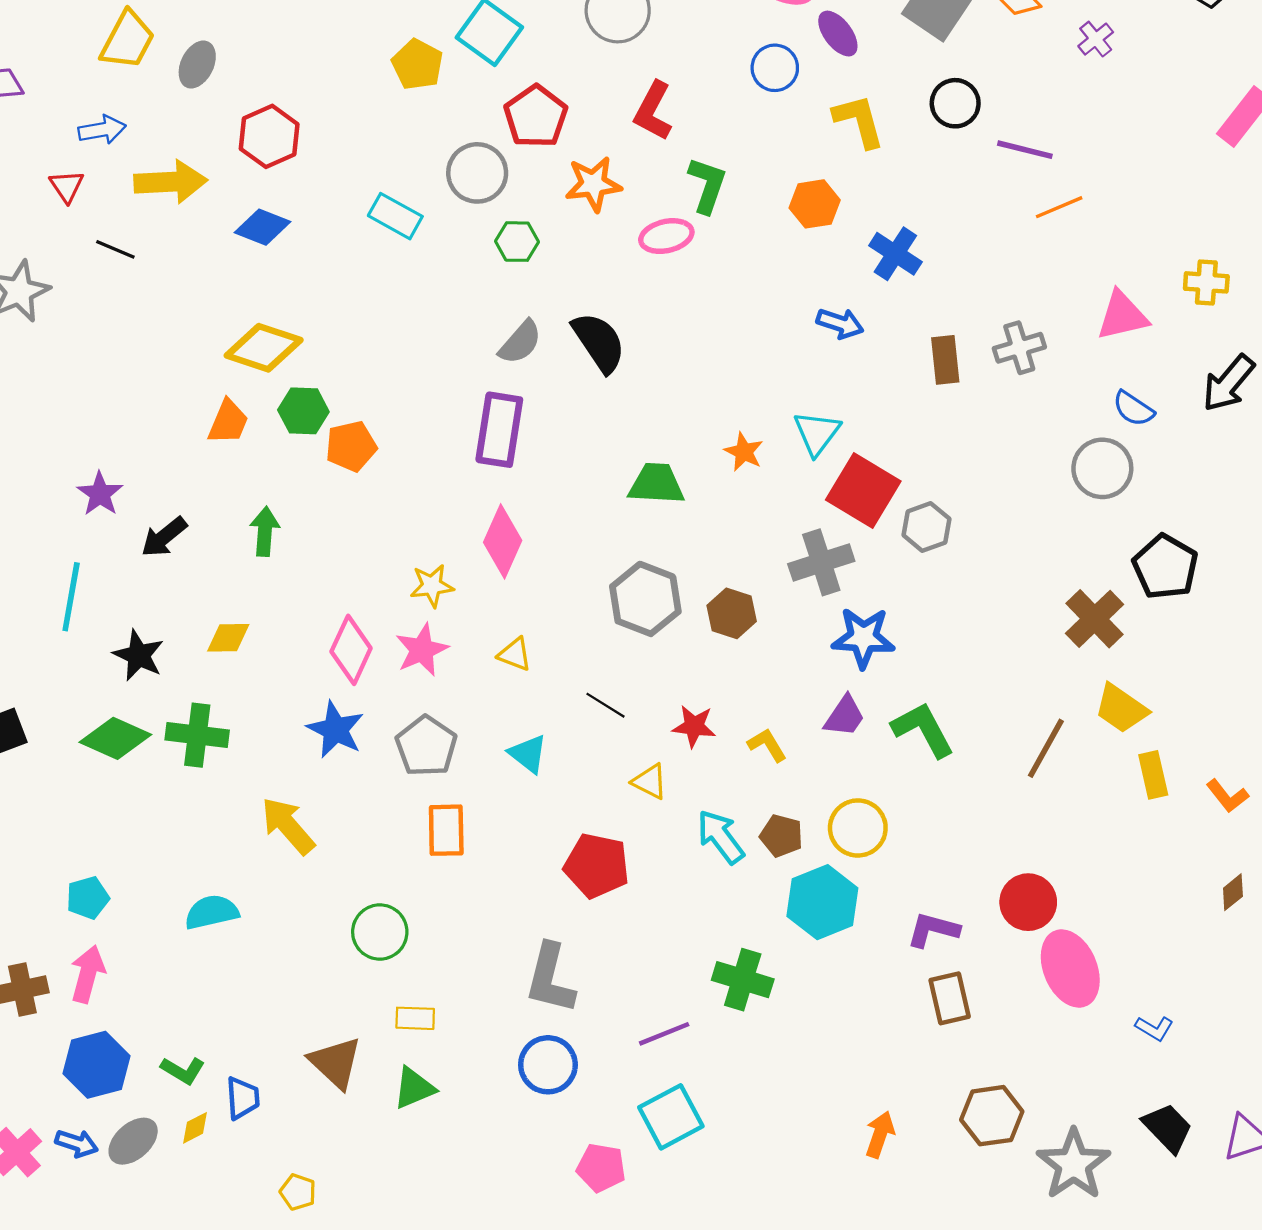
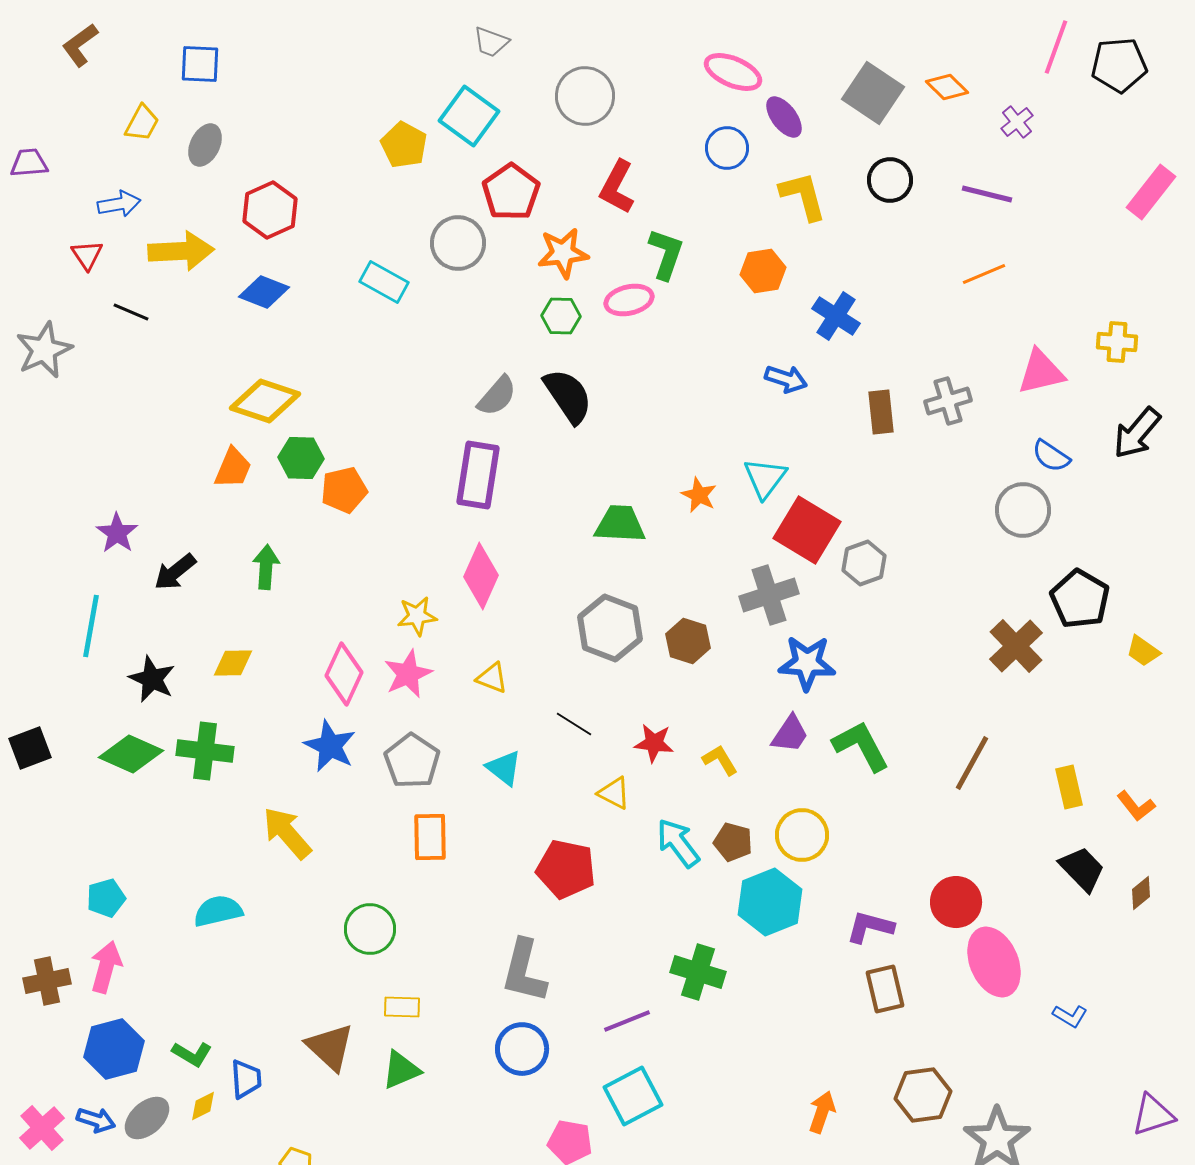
yellow trapezoid: (128, 40) -> (142, 123), size x0.7
purple line: (1025, 150) -> (987, 194), moved
green hexagon: (517, 242) -> (561, 316), moved
yellow trapezoid: (1121, 708) -> (1143, 651), moved, size x0.7
black trapezoid: (1168, 1128) -> (1082, 869), moved

